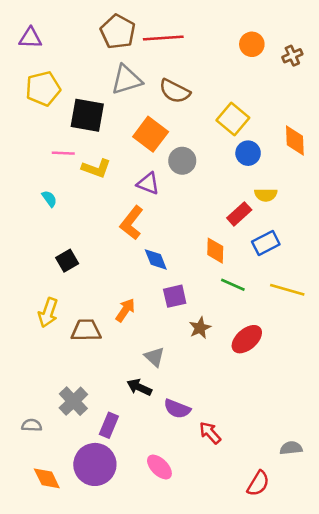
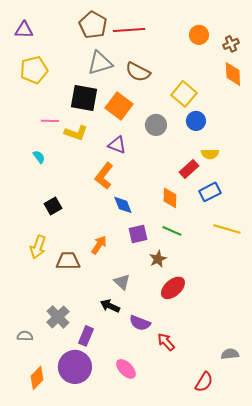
black square: (87, 115) -> (84, 98), moved
orange diamond: (295, 140) -> (233, 74), moved
gray circle: (182, 161) -> (156, 125), moved
green line: (233, 285) -> (172, 231), moved
red ellipse: (247, 339) -> (173, 288), moved
orange diamond: (47, 478) -> (37, 378), turned 70

